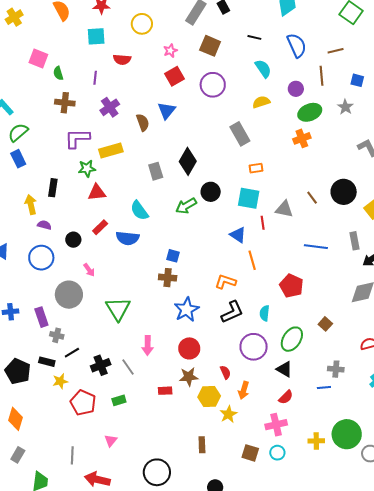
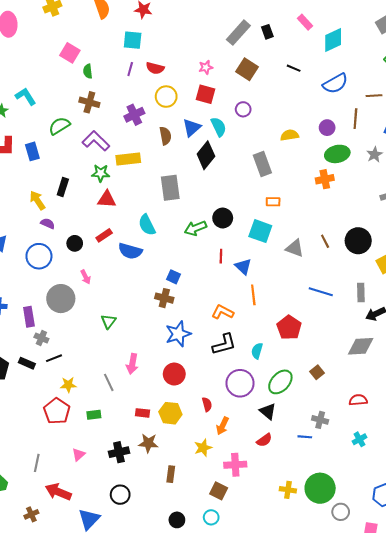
yellow circle: (142, 24) -> (166, 97), moved
blue semicircle: (297, 45) -> (335, 84), turned 75
cyan semicircle: (263, 69) -> (219, 127), moved
red square: (174, 76) -> (206, 94), turned 36
purple line: (95, 78) -> (130, 69), moved
purple circle: (213, 85) -> (243, 109), size x0.6
green semicircle: (18, 132) -> (59, 126), moved
purple L-shape: (77, 138) -> (96, 141), turned 36
black diamond: (188, 161) -> (206, 155), moved
gray rectangle: (156, 171) -> (170, 188), size x1.4
yellow arrow: (31, 204) -> (37, 200), turned -30
red line: (263, 223) -> (221, 256), moved
green triangle: (118, 309) -> (108, 321), size x0.6
black cross: (101, 365) -> (119, 452), moved
brown star: (189, 377) -> (148, 443), moved
yellow star: (60, 381) -> (68, 385), moved
yellow hexagon: (209, 396) -> (170, 413), moved
pink cross: (276, 425) -> (235, 465), moved
cyan circle: (277, 453) -> (211, 517), moved
black circle: (157, 472) -> (120, 495), size x0.7

